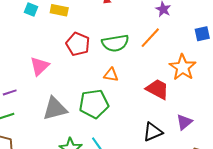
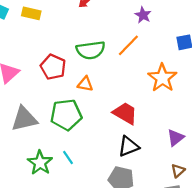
red pentagon: (78, 44) -> (53, 67), moved
red trapezoid: (157, 89) -> (125, 113), moved
purple triangle: (184, 122) -> (176, 138), moved

